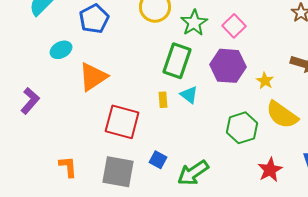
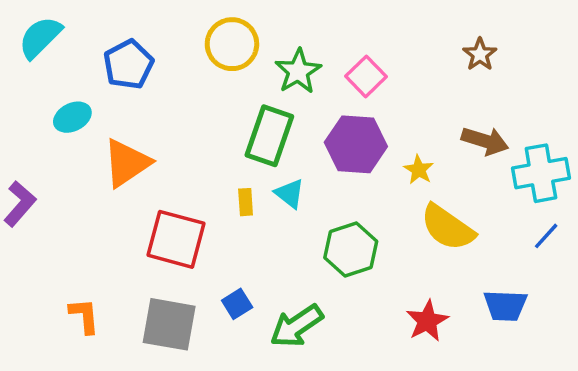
green hexagon: (242, 128) -> (351, 250), moved
blue square: (158, 160) -> (237, 304), turned 30

